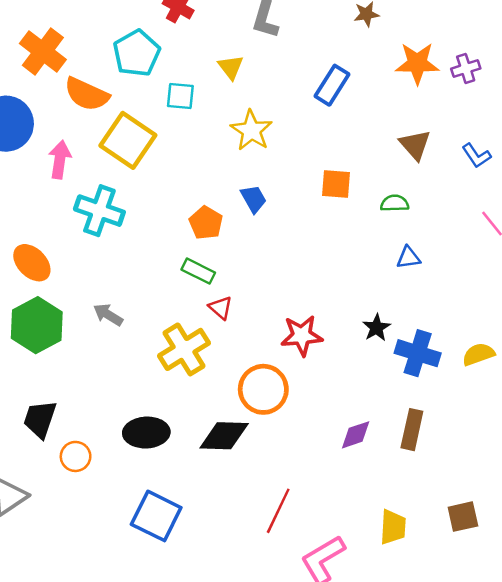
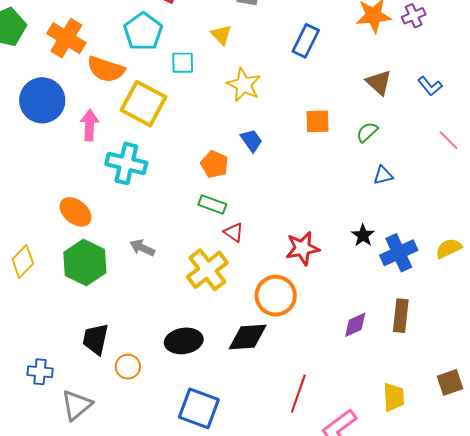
green semicircle: (395, 203) -> (367, 132), turned -35
blue cross: (418, 353) -> (399, 253), turned -36

